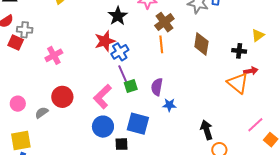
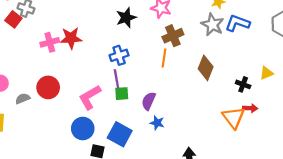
red star: (105, 41) -> (71, 38), moved

